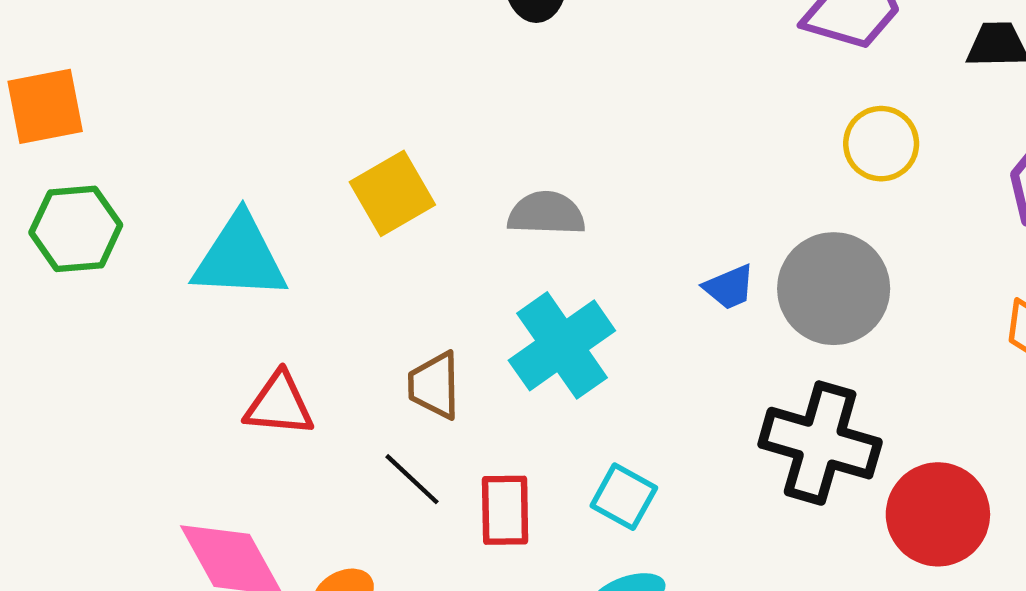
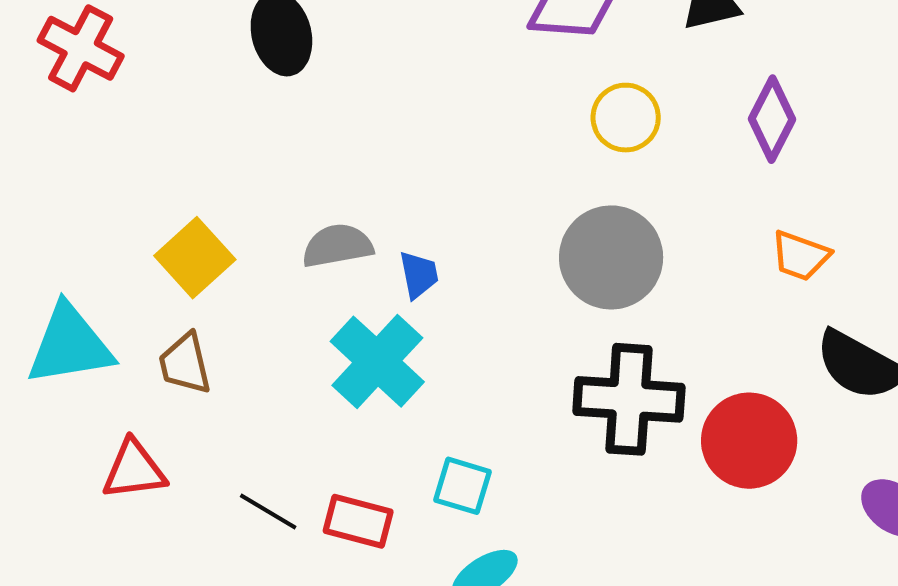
blue trapezoid: (729, 287) -> (419, 275), moved, turned -66
brown trapezoid: (434, 385) -> (185, 364), moved
red rectangle: (505, 510) -> (358, 521), turned -62

